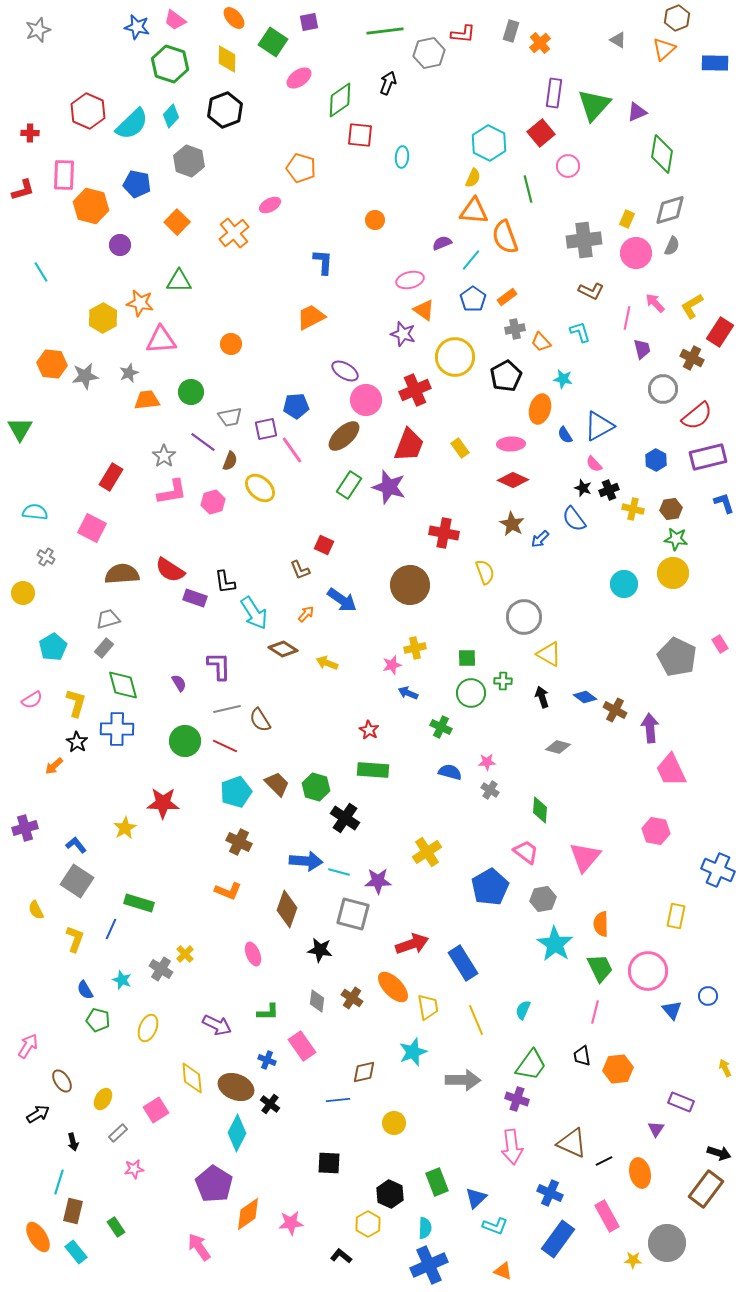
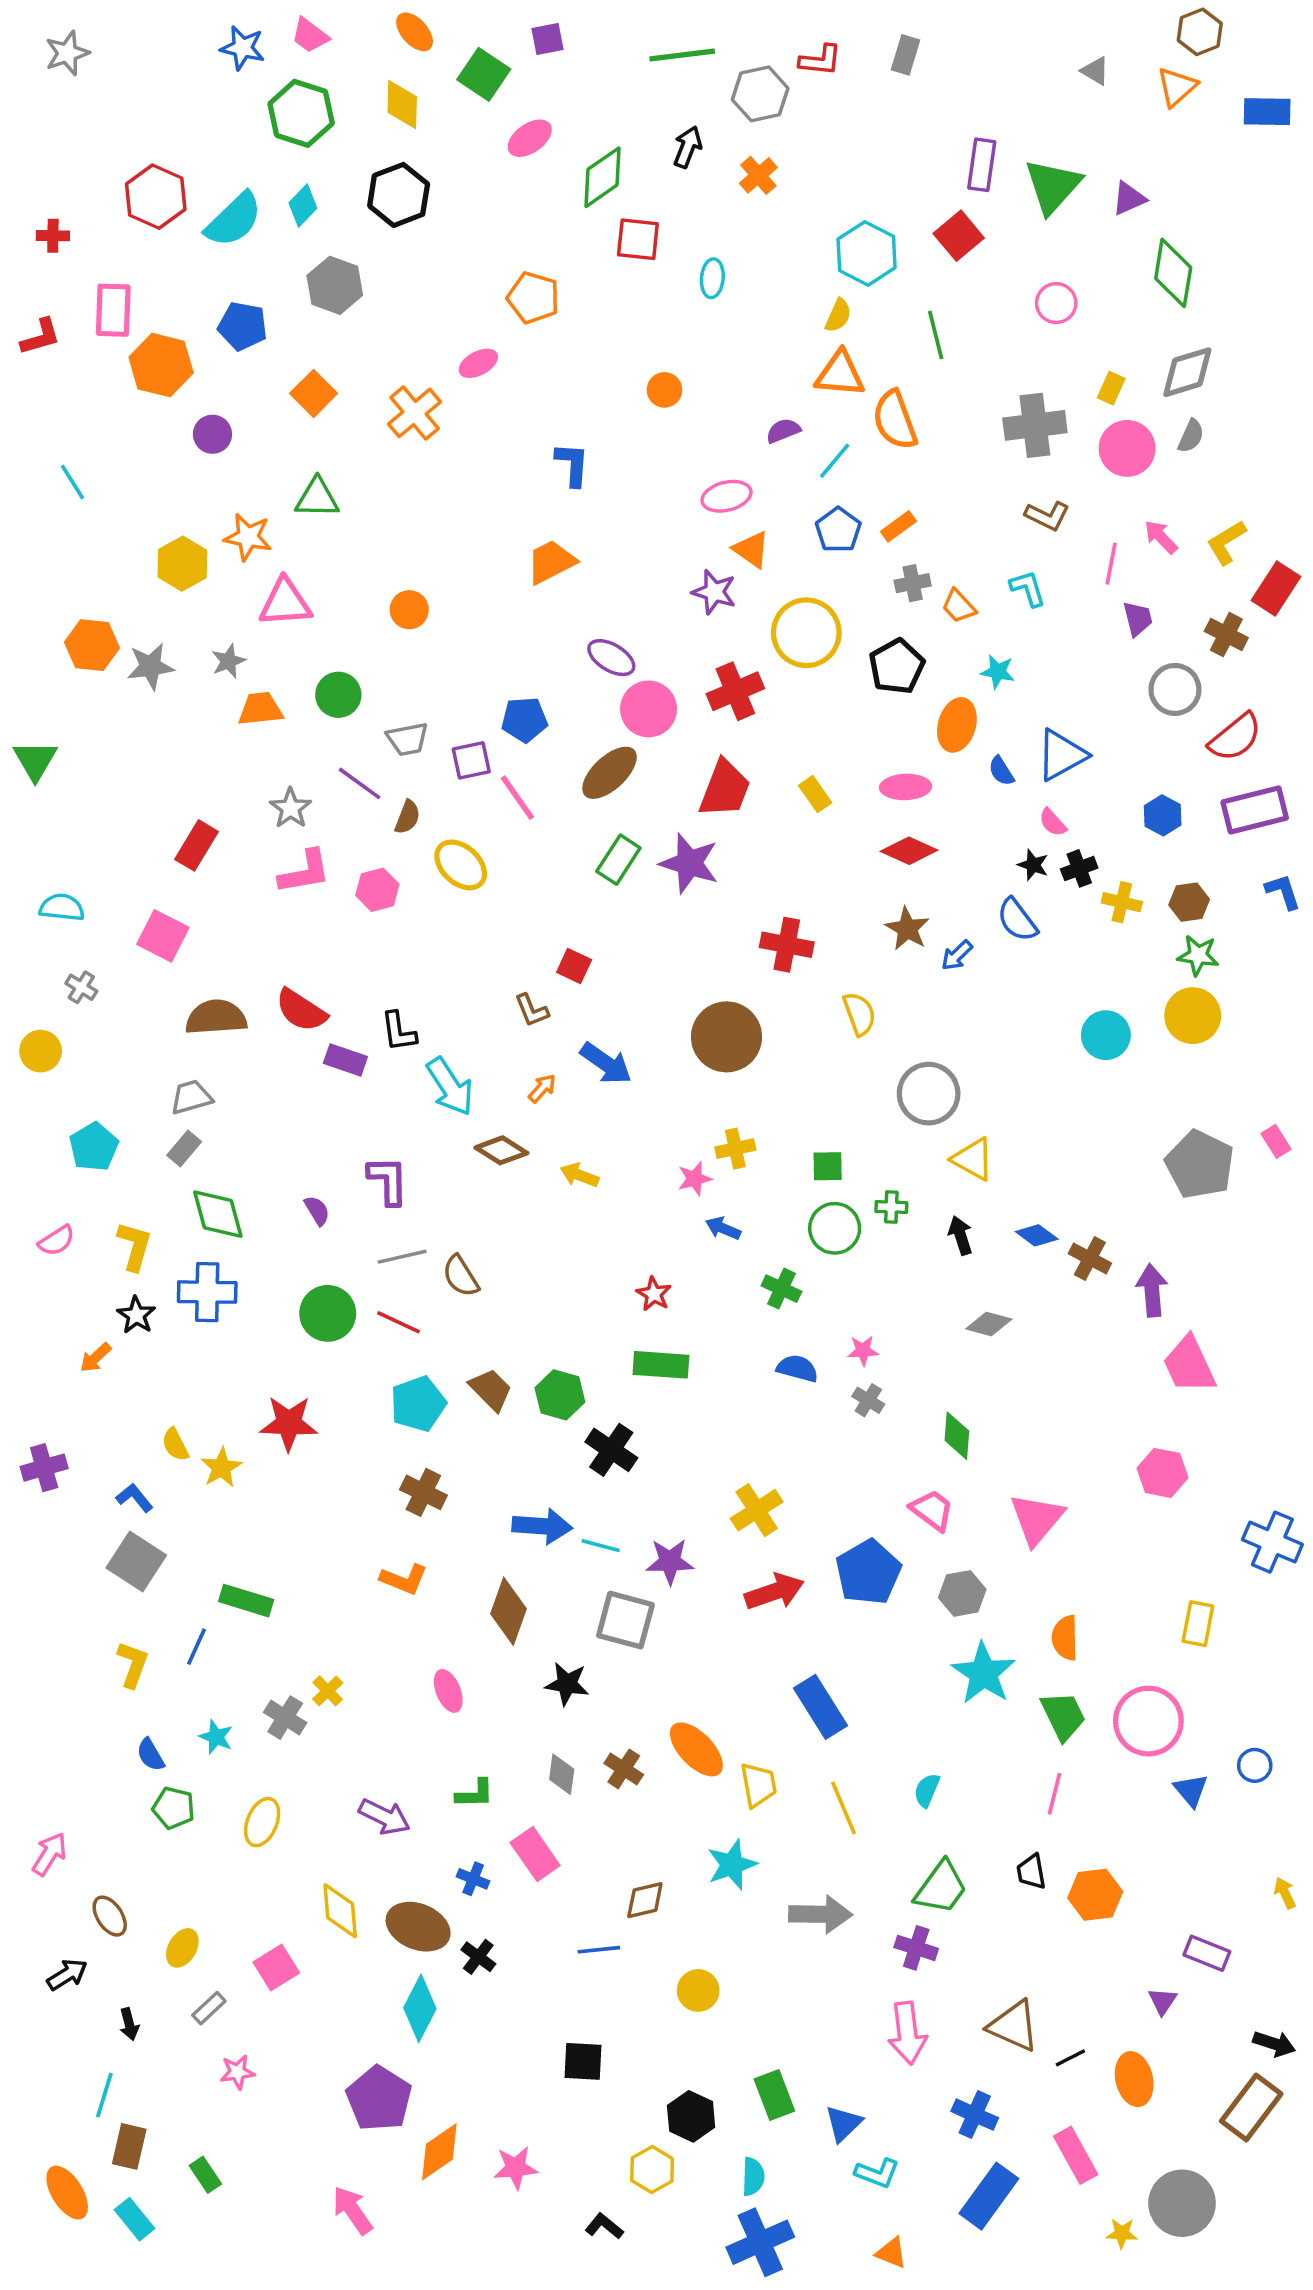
orange cross: (540, 43) -> (758, 175), moved
pink circle: (568, 166) -> (1056, 303), moved
yellow semicircle: (36, 910) -> (175, 1445), moved
red arrow: (412, 944) -> (774, 1592), moved

